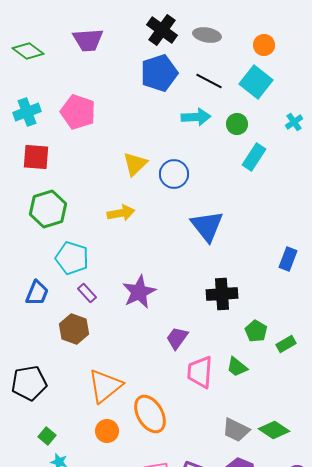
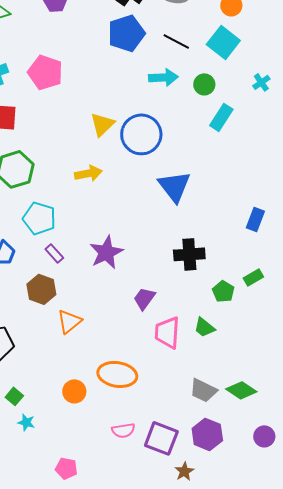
blue circle: (174, 174) -> (141, 134), size x1.4
green rectangle: (286, 344) -> (253, 277), moved
orange triangle: (105, 386) -> (69, 321), moved, size x0.7
orange ellipse: (150, 414) -> (117, 374), turned -51

